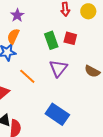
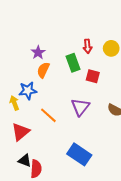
orange semicircle: (13, 36) -> (43, 70), moved
green rectangle: (51, 40) -> (73, 63), moved

